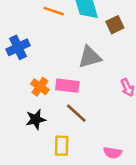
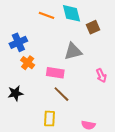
orange cross: (40, 87) -> (28, 63), moved
black star: (36, 119) -> (15, 93), moved

